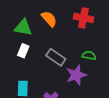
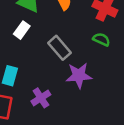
green semicircle: (89, 56) -> (101, 39), moved

